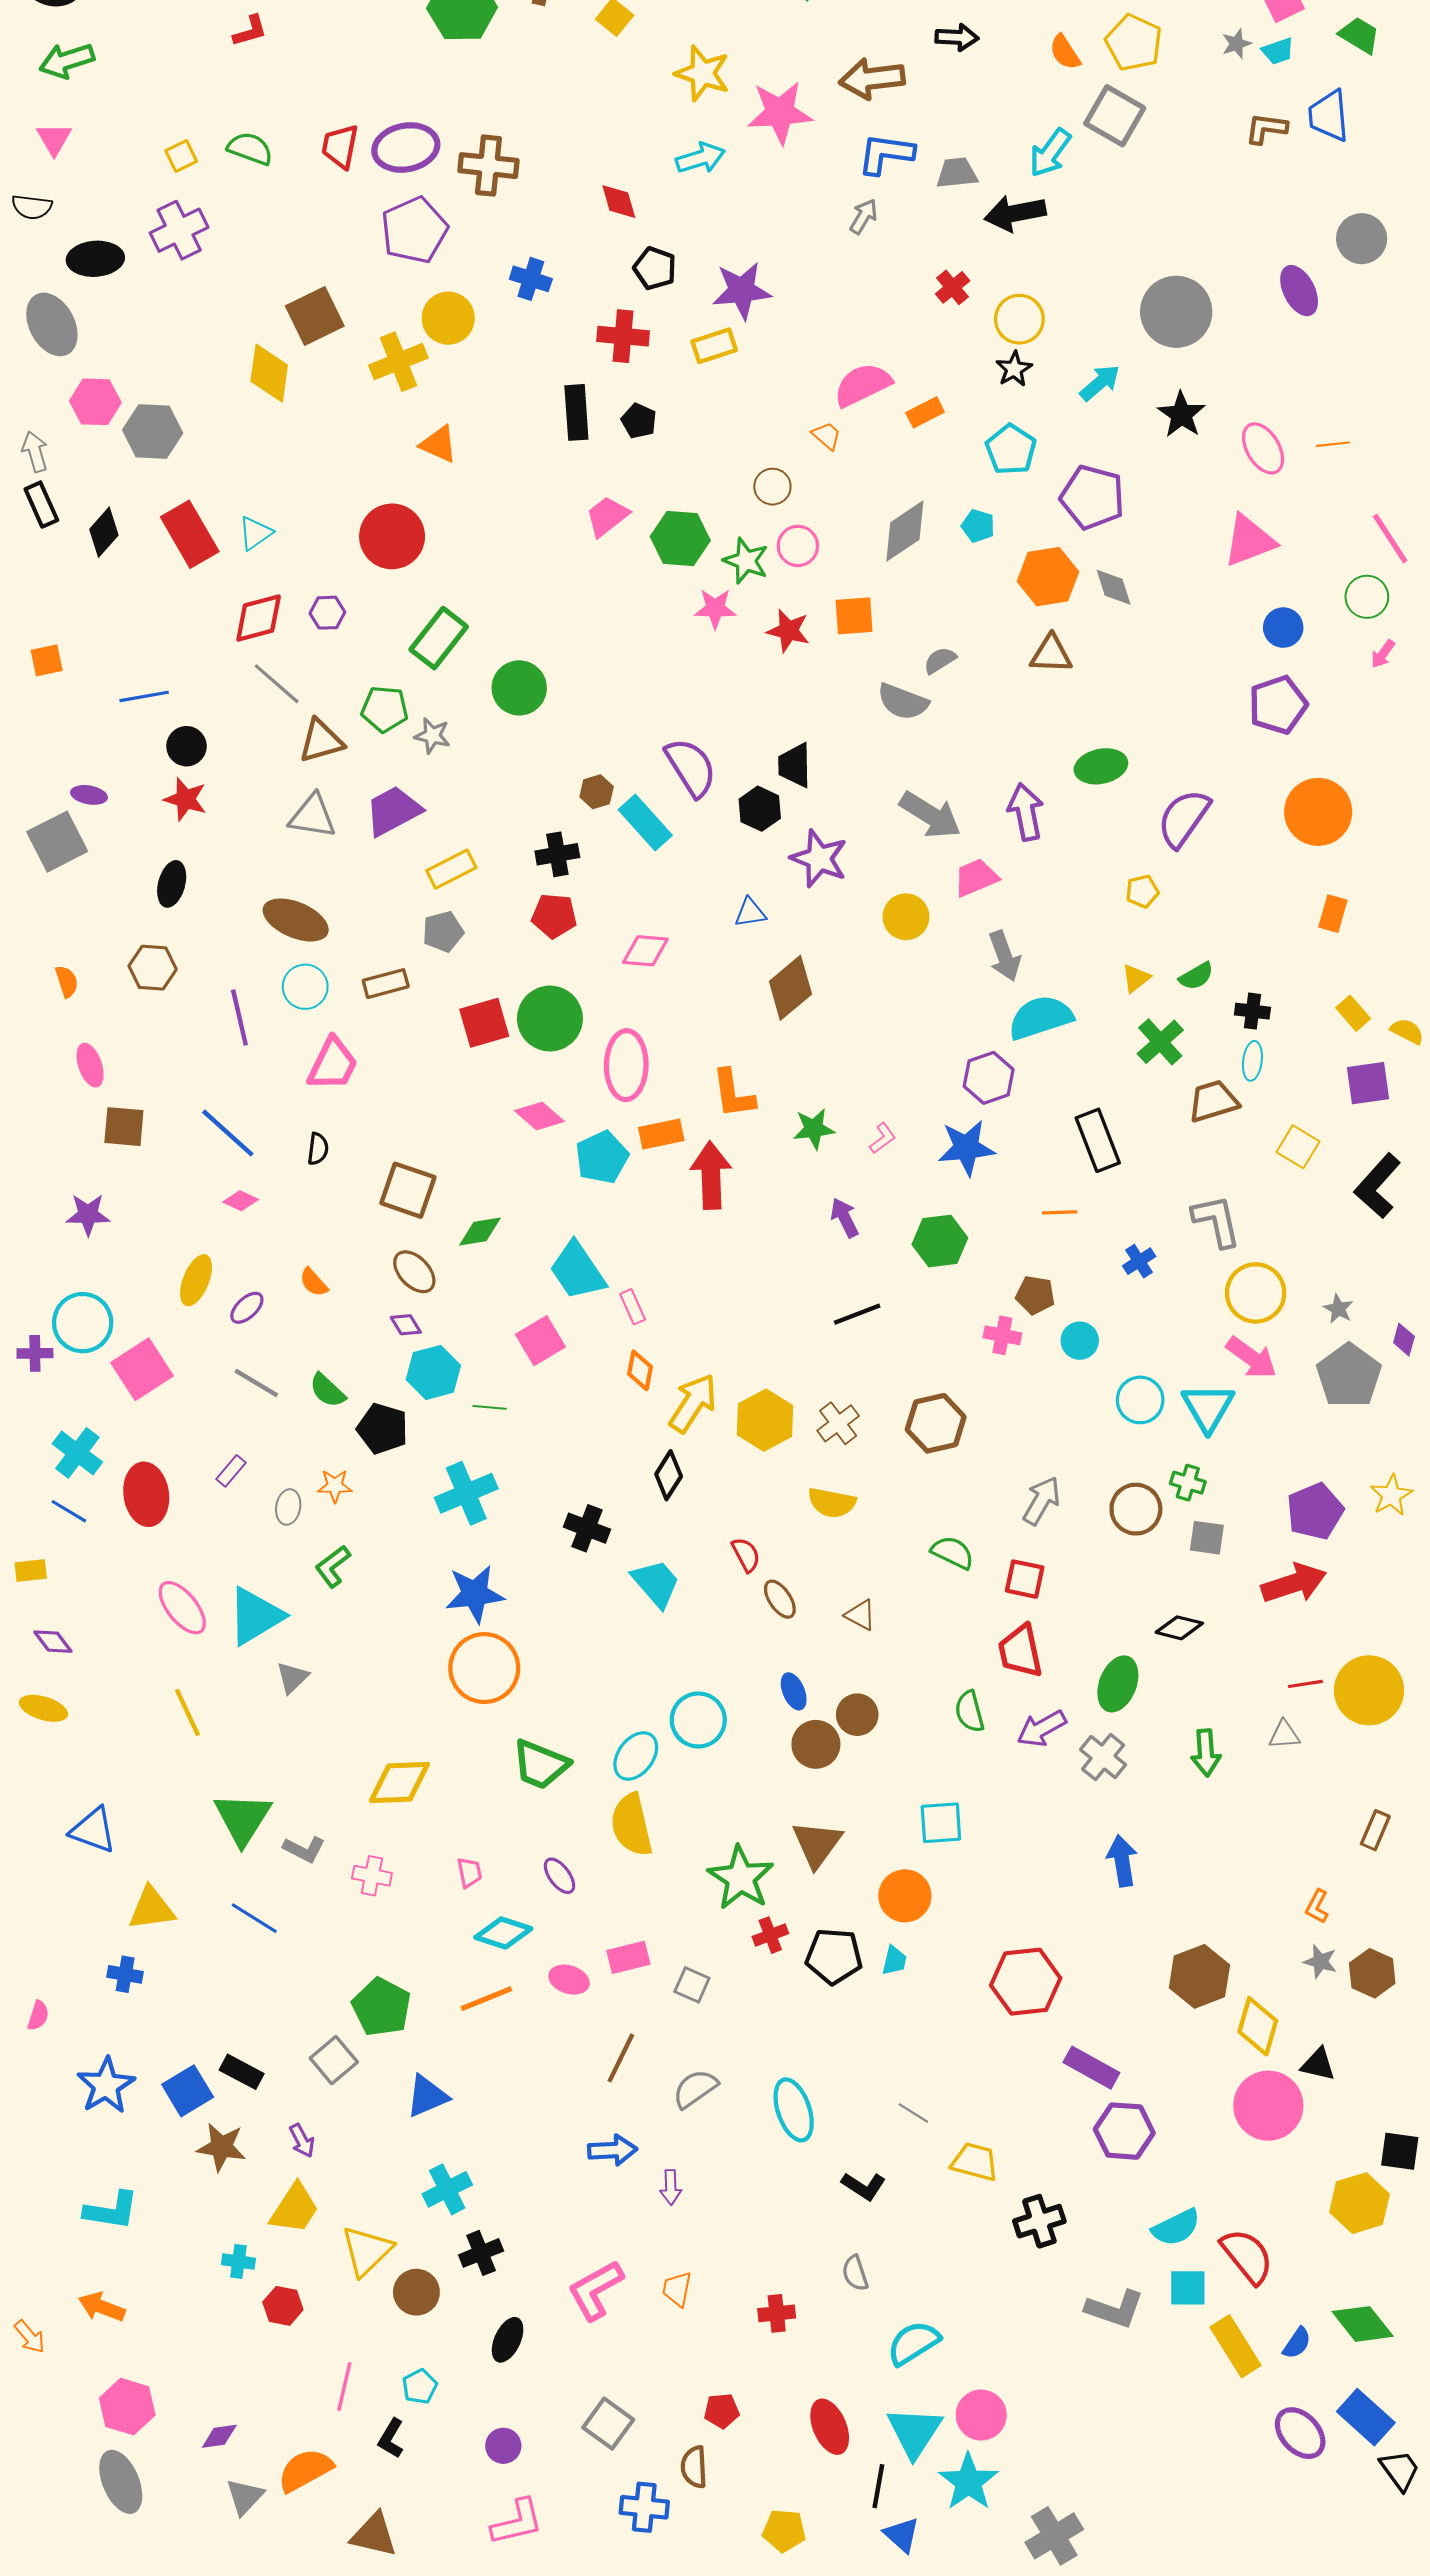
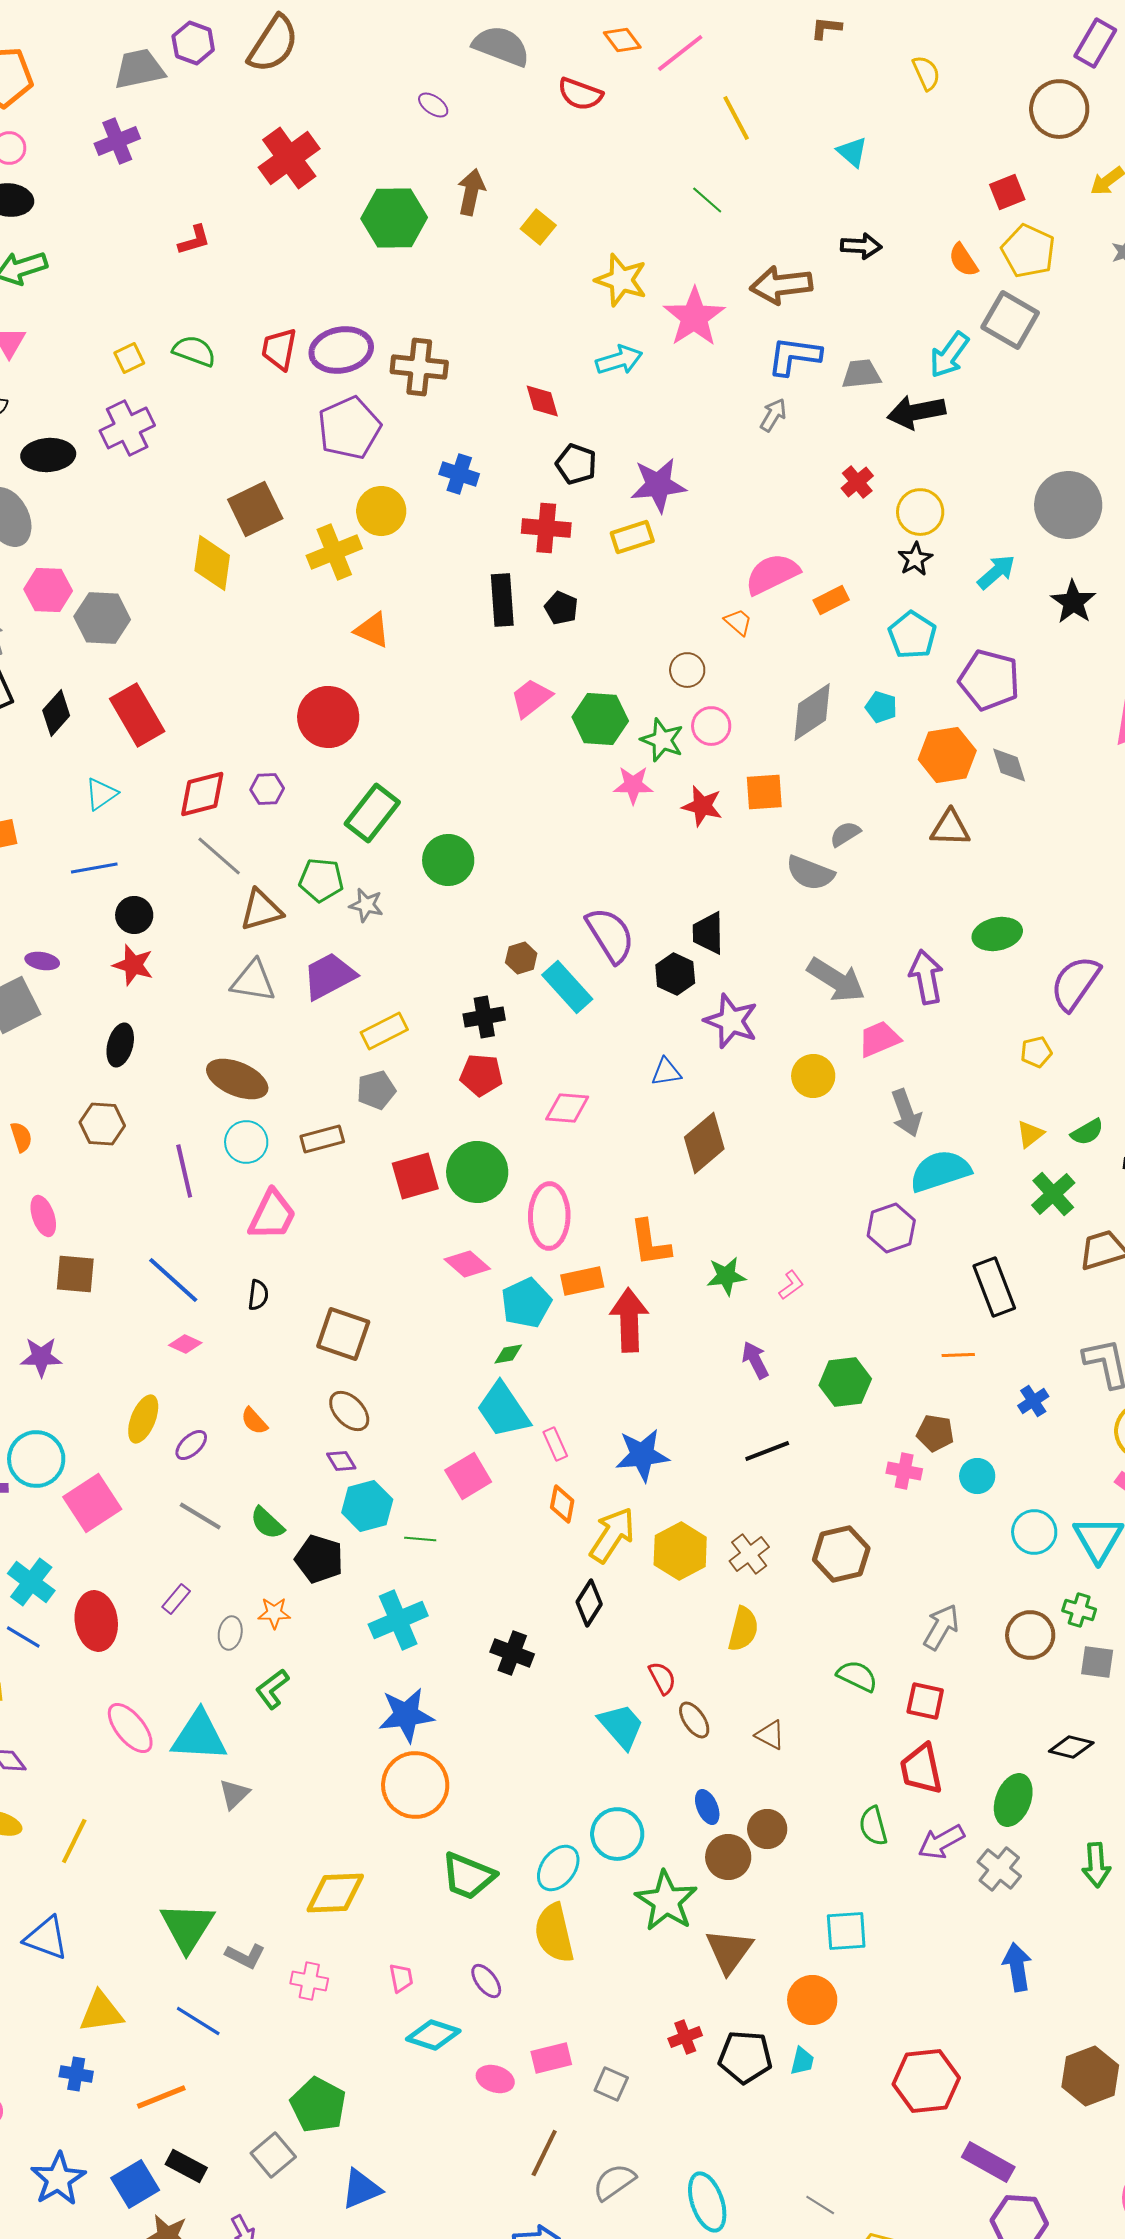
pink star: (780, 113) -> (694, 317), turned -30
cyan triangle: (255, 533) -> (101, 794), moved
blue star: (966, 1148) -> (642, 1455), moved
green diamond: (480, 1231) -> (508, 1354), moved, size x0.7
yellow semicircle: (832, 1503) -> (743, 1629), turned -87
cyan trapezoid: (656, 1583) -> (621, 1726), moved
cyan triangle: (255, 1616) -> (199, 1736), turned 34
yellow line: (188, 1713) -> (74, 1841), moved, turned 51
green star: (741, 1878) -> (666, 1901), moved
orange line: (486, 1999) -> (161, 2097), moved

